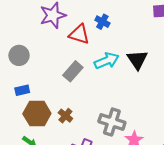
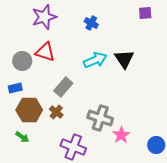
red triangle: (79, 34) -> (45, 52), moved
gray circle: (19, 55) -> (22, 61), moved
gray rectangle: (73, 71) -> (63, 87), moved

